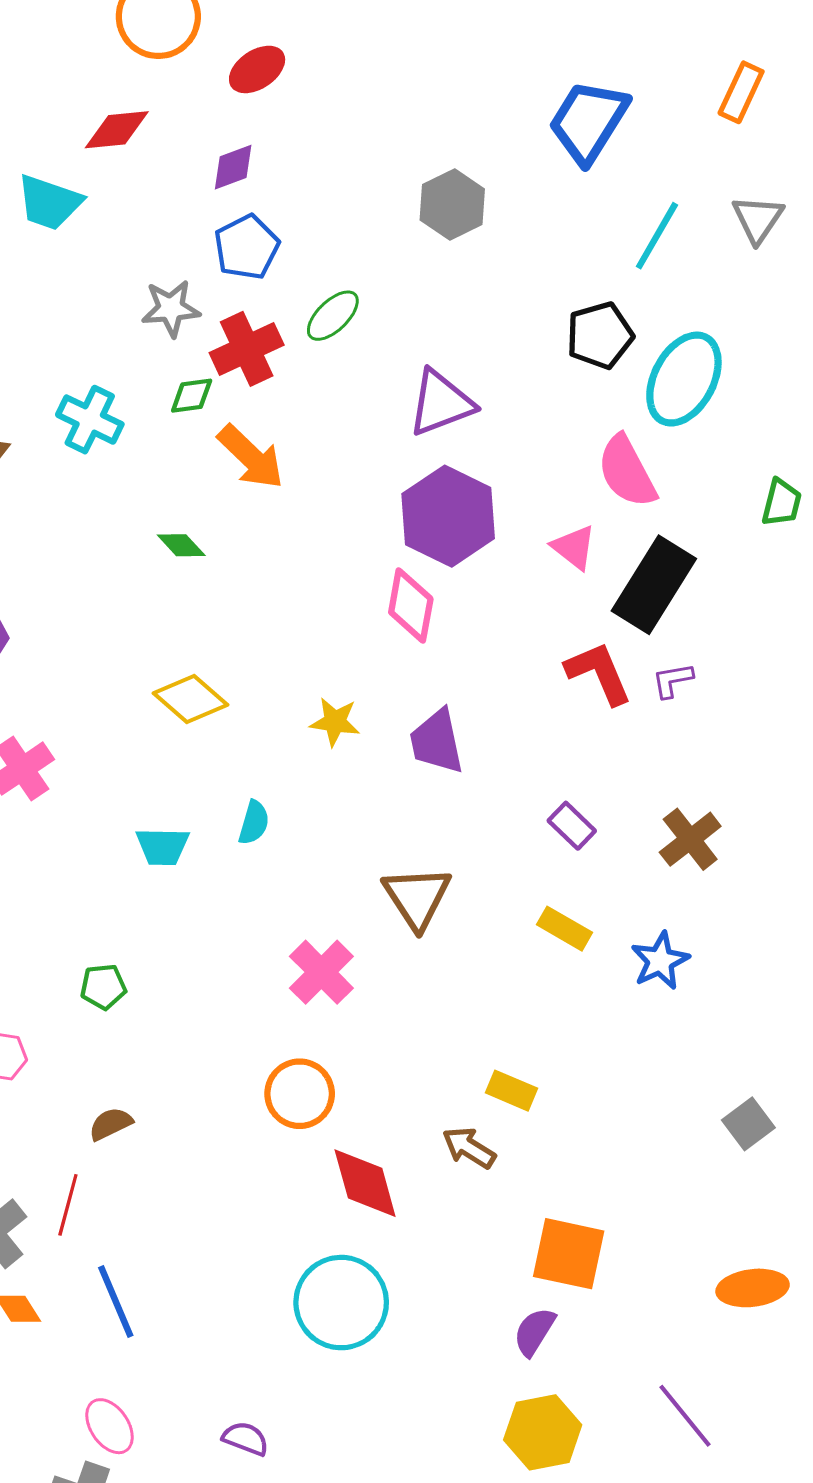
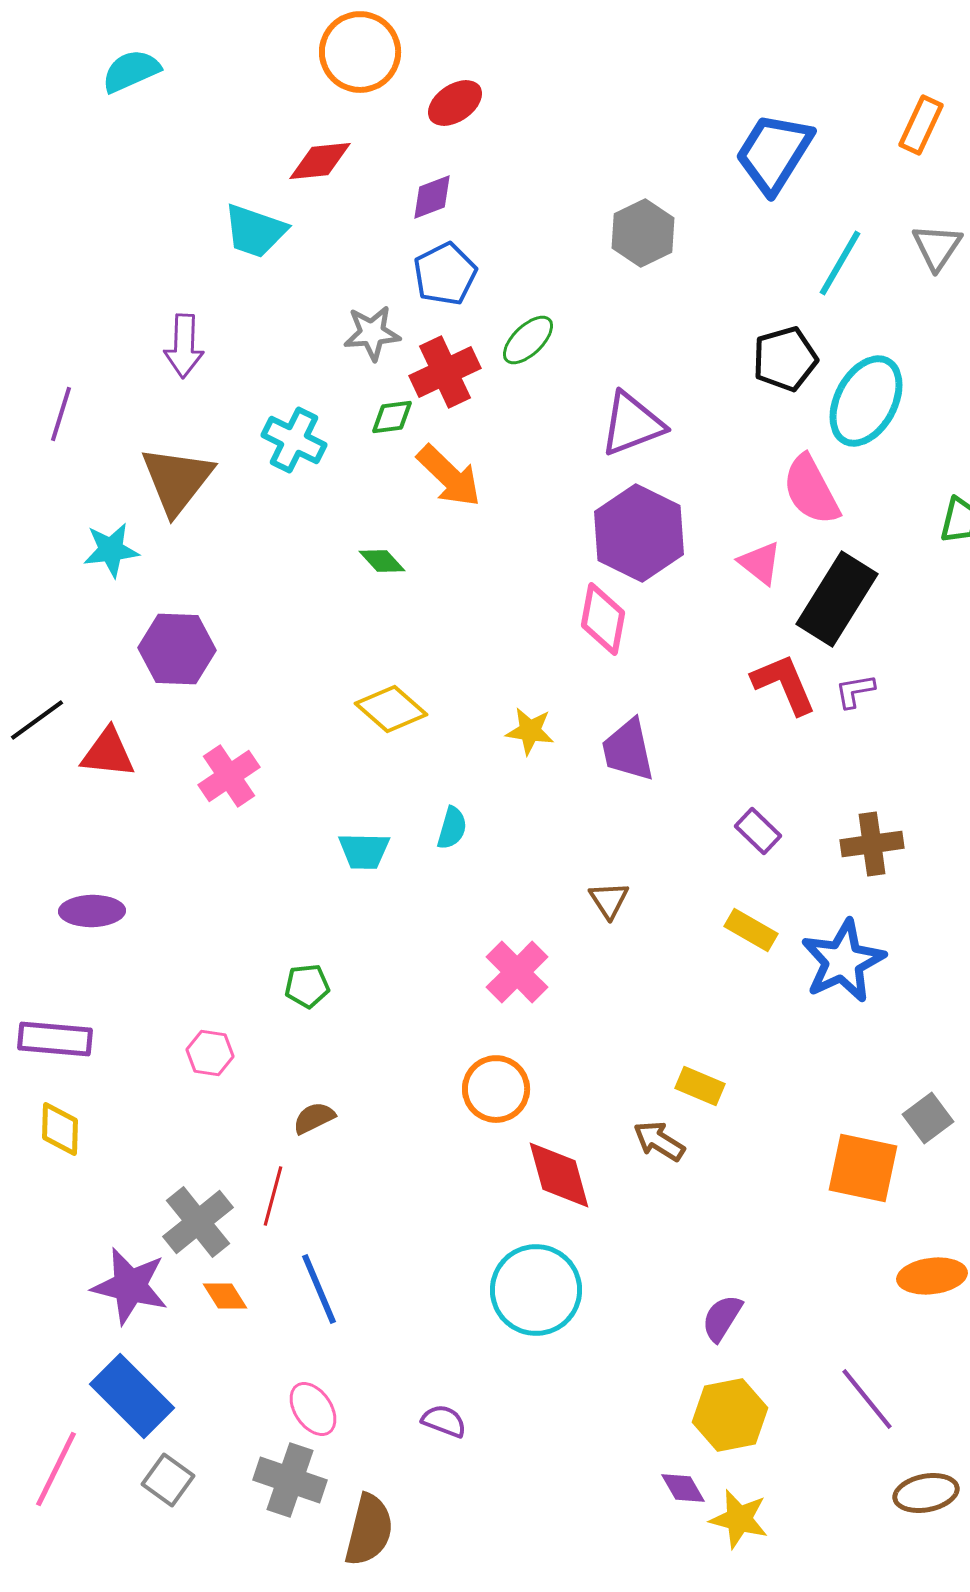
brown cross: (690, 839) -> (872, 844), turned 30
brown triangle: (417, 897) -> (609, 900), size x0.6
blue star: (660, 961) -> (843, 961), size x1.5
orange square: (569, 1254) -> (863, 1168), moved

